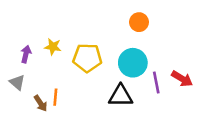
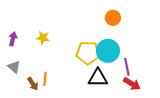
purple arrow: (26, 54) -> (13, 39), moved
yellow pentagon: (87, 58) -> (88, 53), moved
red arrow: (182, 79) -> (132, 84), moved

